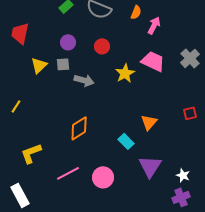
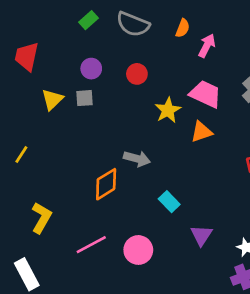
gray arrow: (84, 80) -> (137, 159), moved
orange triangle: (149, 122) -> (201, 132), moved, turned 30
yellow L-shape: (31, 153) -> (42, 218), turned 140
purple triangle: (150, 166) -> (201, 235), size x0.7

